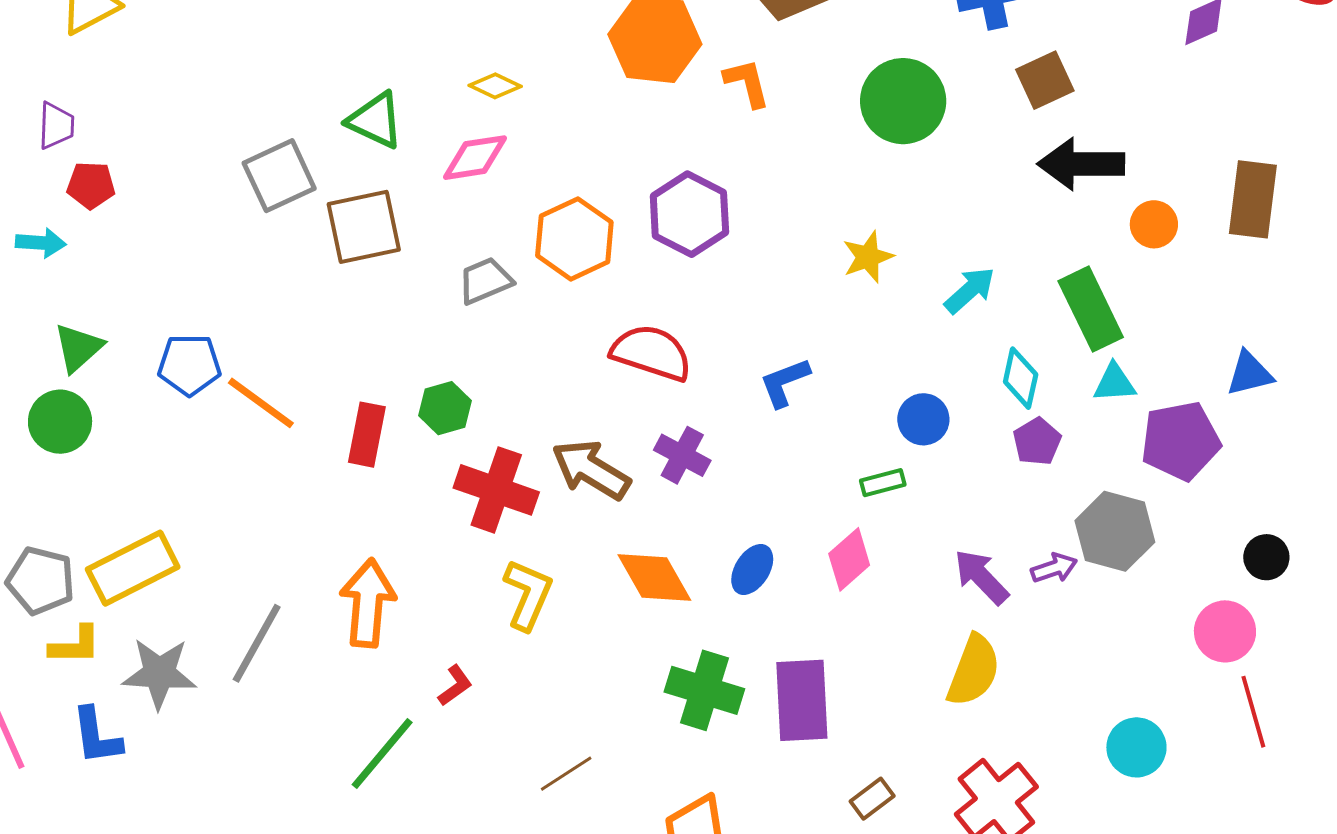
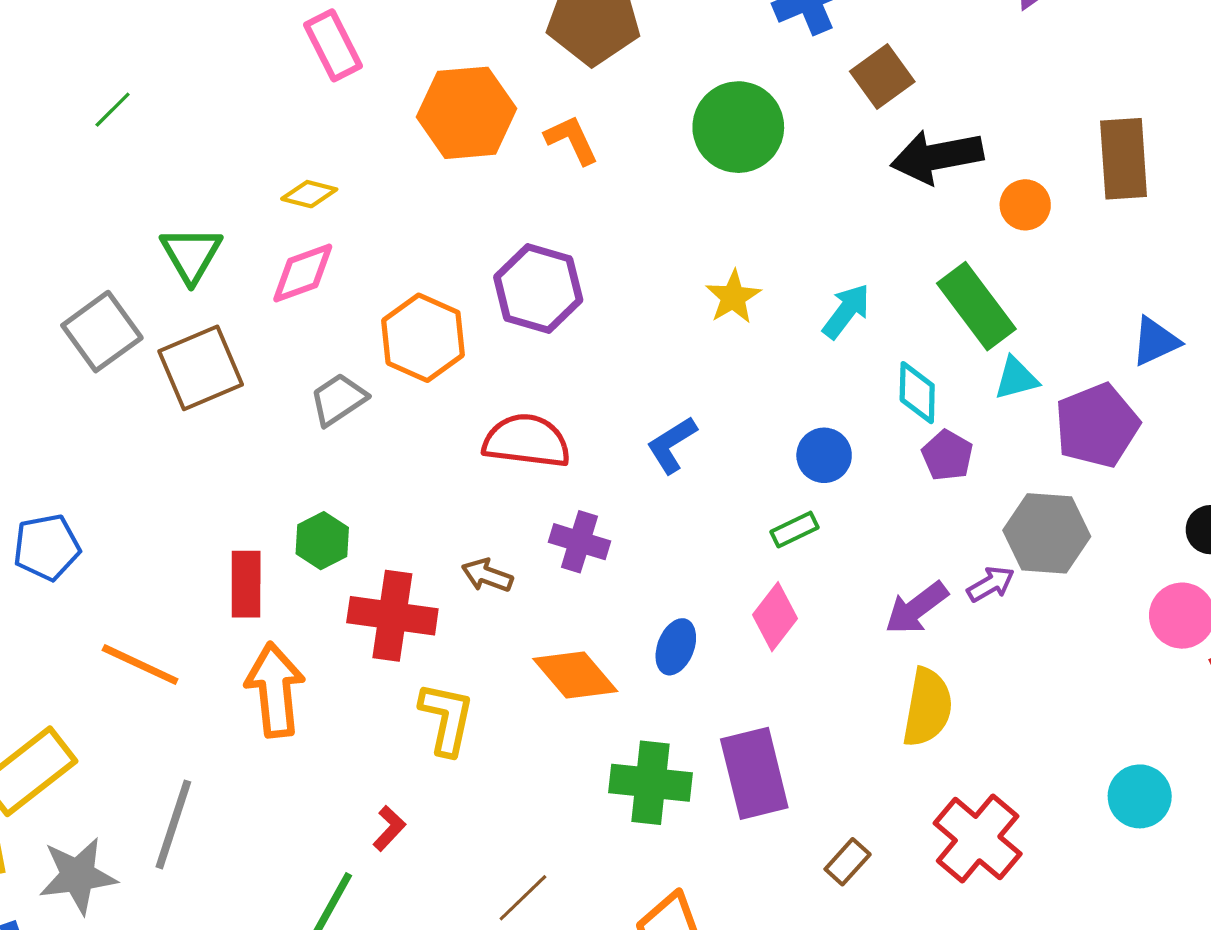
green triangle: (375, 120) -> (191, 254), turned 46
orange line: (261, 403) -> (140, 665), moved
brown arrow: (591, 470) -> (487, 575), size x0.6
purple arrow: (981, 577) -> (916, 608), turned -72
orange arrow: (368, 603) -> (275, 690), moved
cyan circle: (1136, 747) -> (1140, 796), moved

